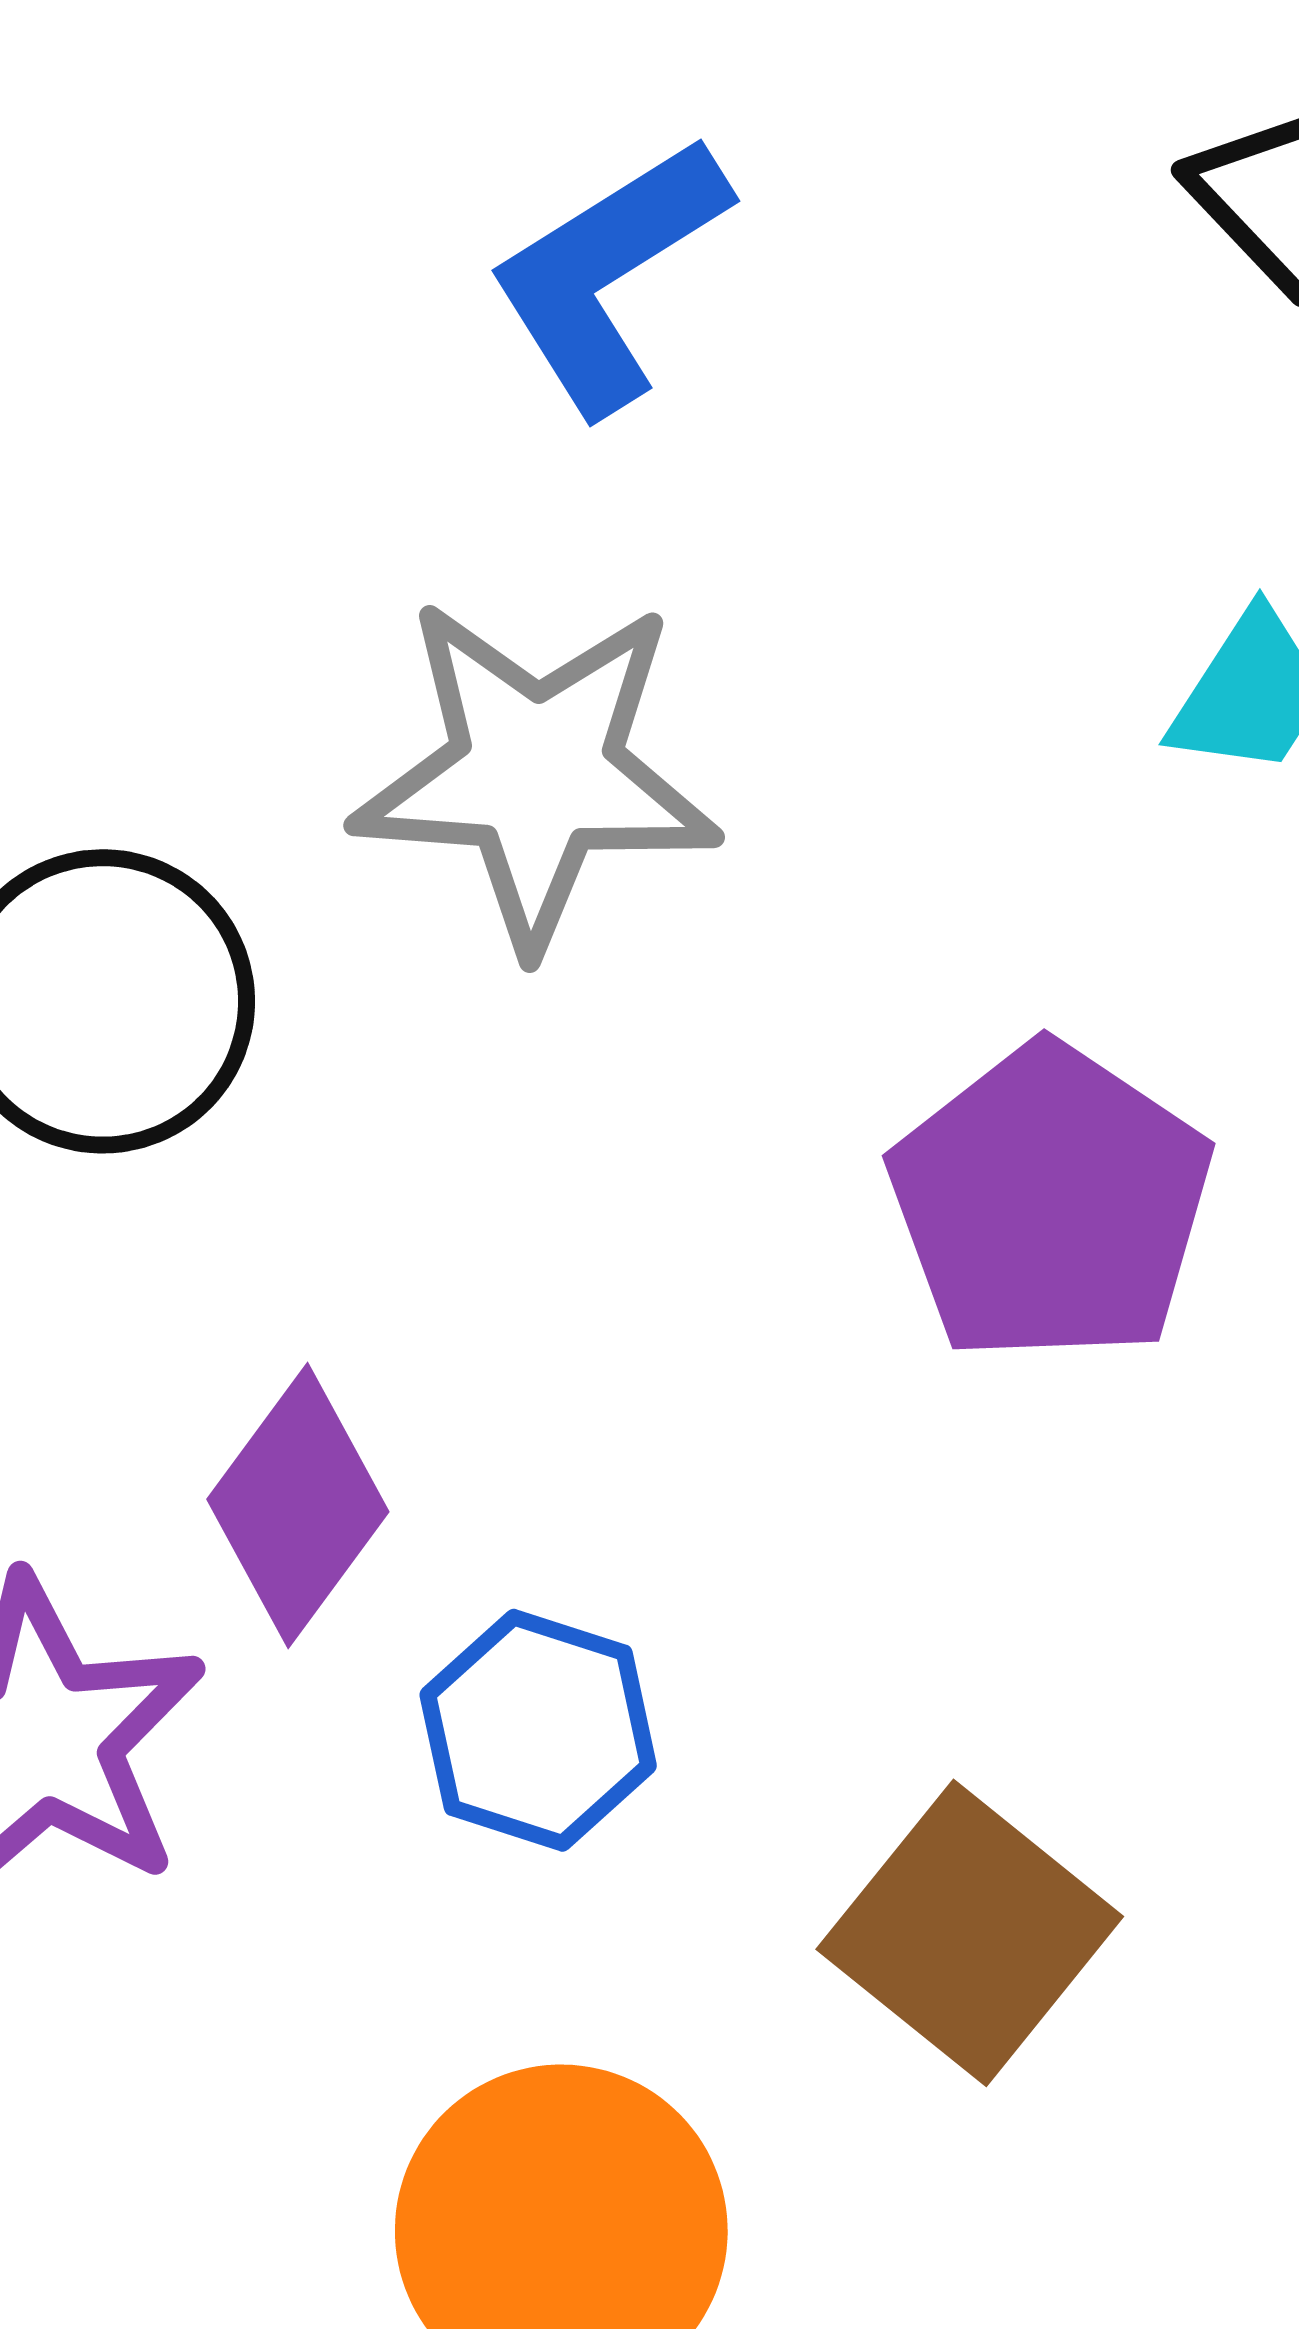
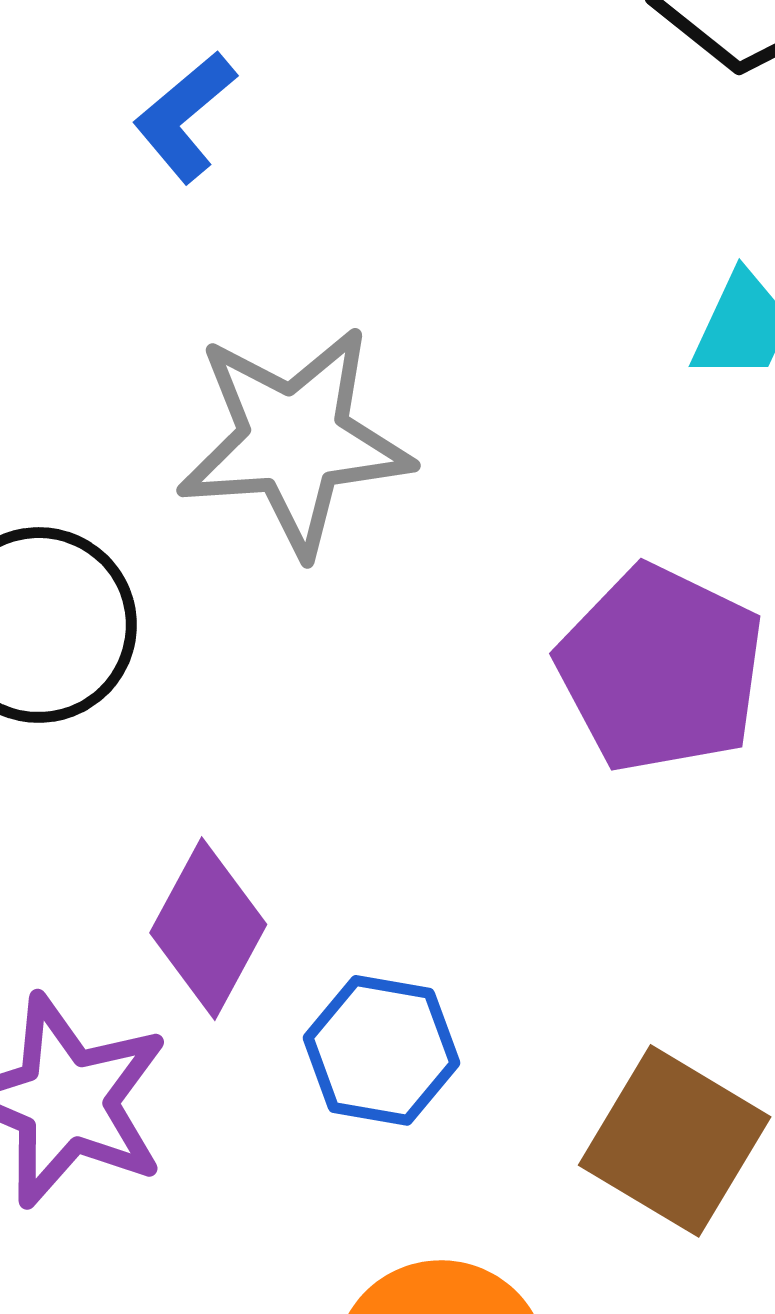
blue L-shape: (608, 274) -> (185, 117), moved, size x0.7

